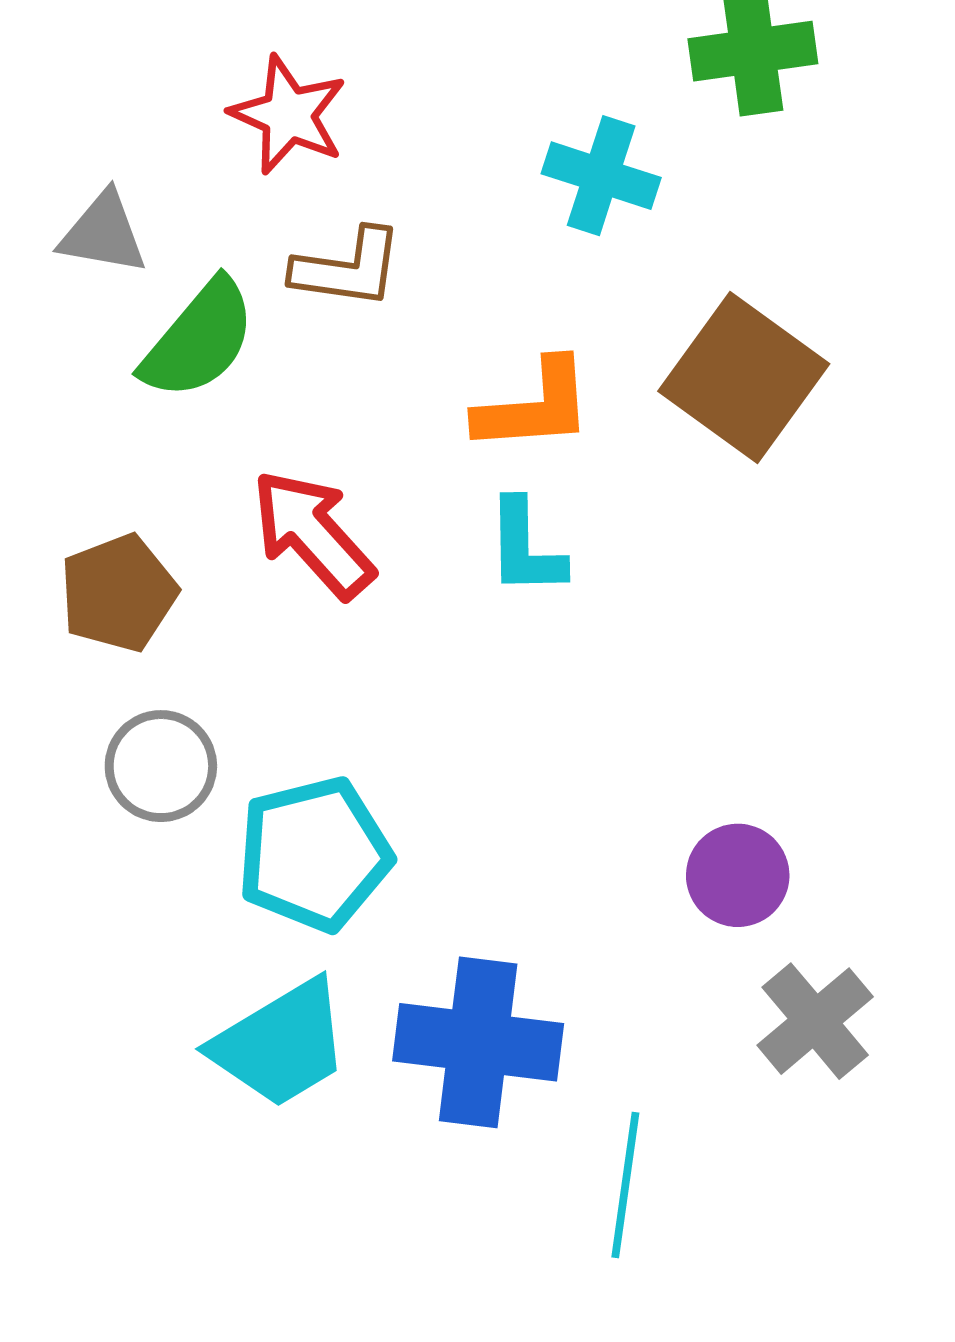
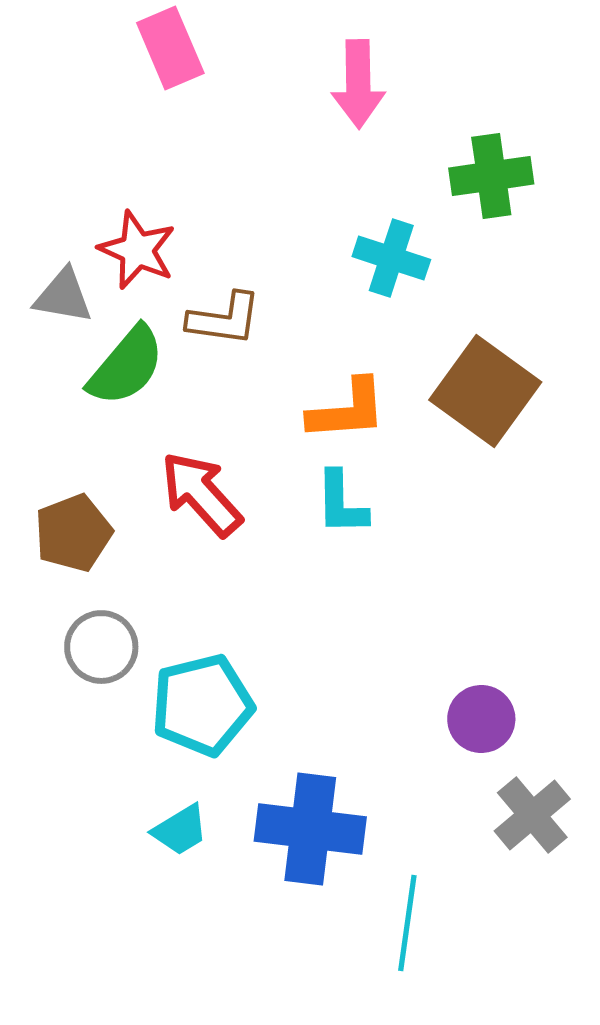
red star: (288, 115) -> (137, 250), moved
cyan trapezoid: (281, 1044) -> (180, 830), size x0.6

